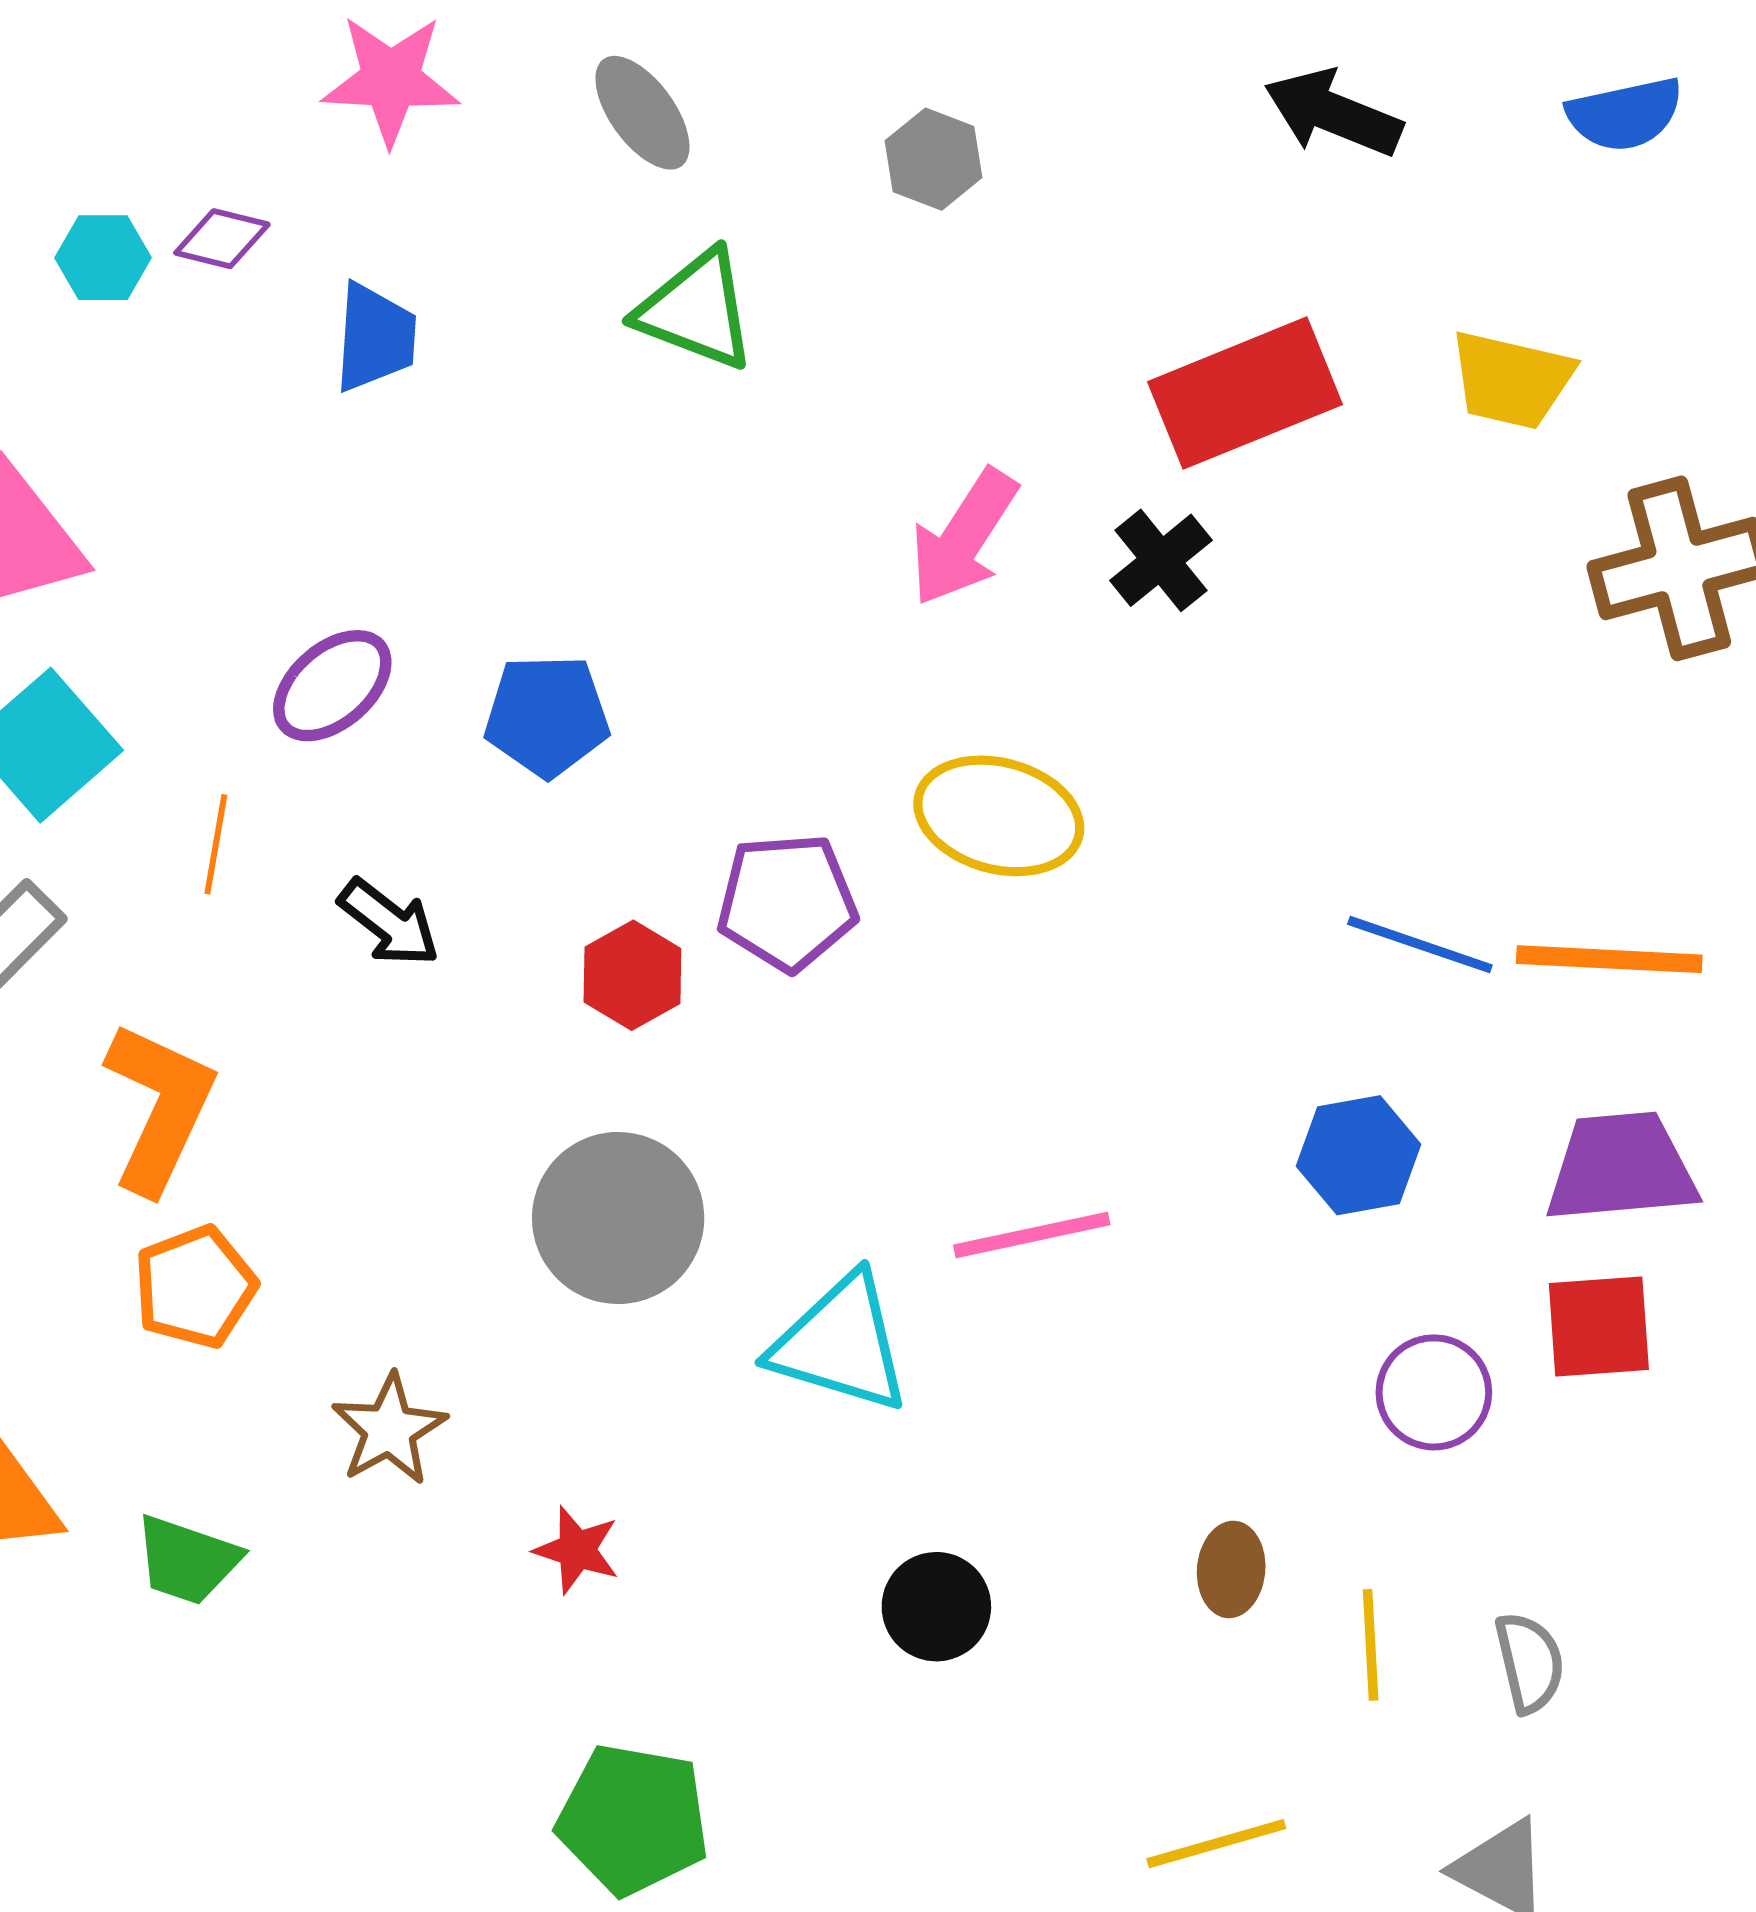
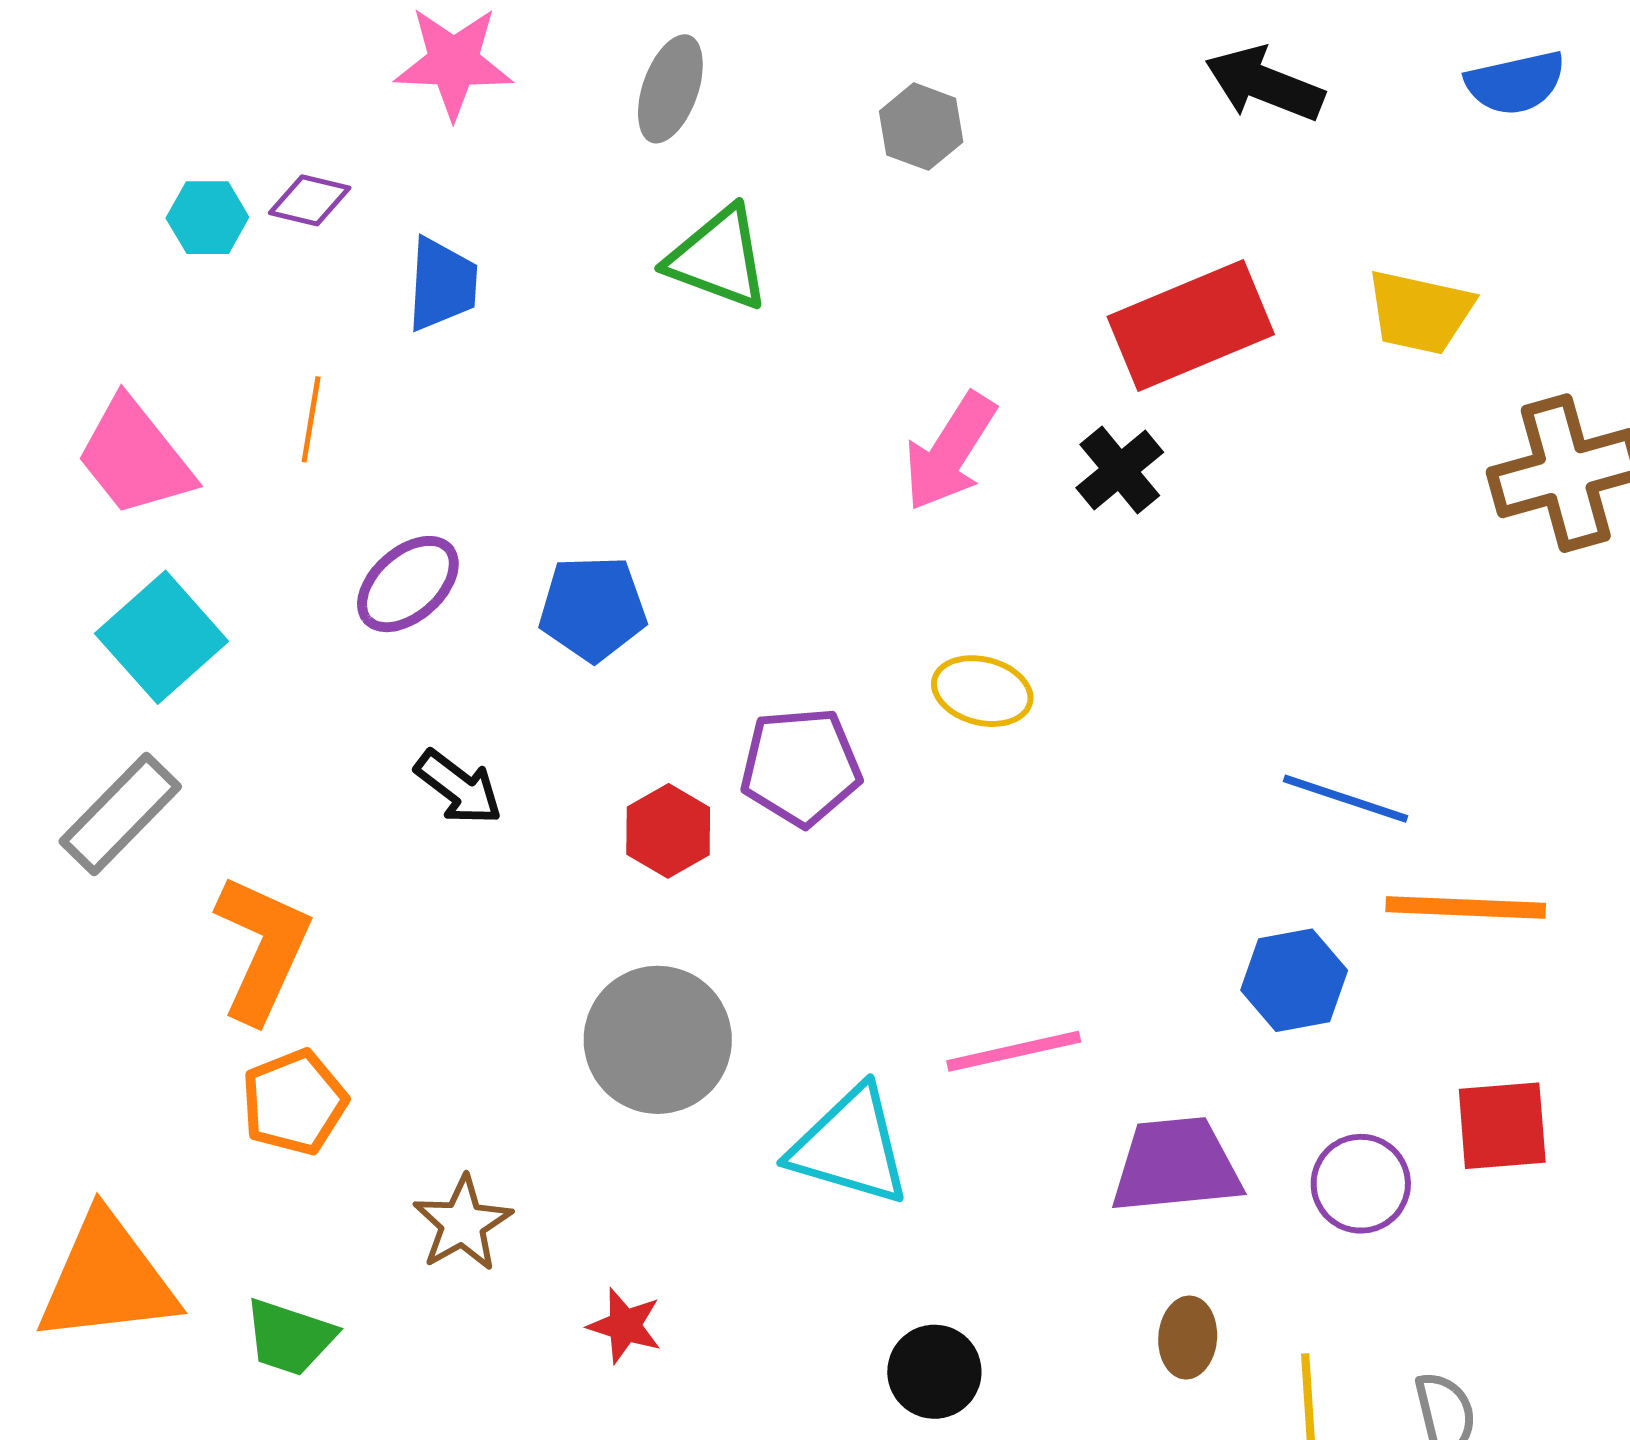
gray ellipse: (642, 113) -> (670, 89), turned 56
yellow ellipse: (999, 816) -> (982, 691), size x0.7
orange line: (216, 844) -> (311, 419), moved
orange line: (1609, 959) -> (1466, 907), moved
purple trapezoid: (1621, 1167) -> (1176, 1165), moved

